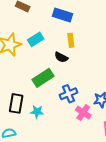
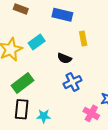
yellow rectangle: (71, 40) -> (83, 38), moved
green rectangle: (43, 78) -> (23, 83), moved
blue cross: (69, 94) -> (73, 82), moved

